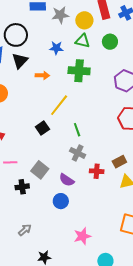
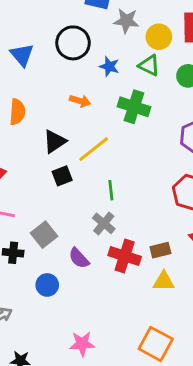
black circle: (16, 35) -> (73, 43), moved
black triangle: (20, 61) -> (55, 141), moved
red cross: (97, 171) -> (125, 256), size x1.5
blue circle: (61, 201) -> (47, 285), moved

